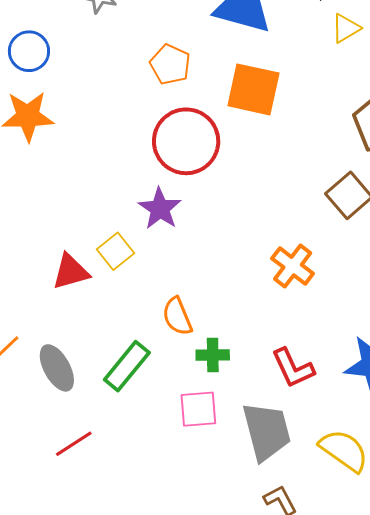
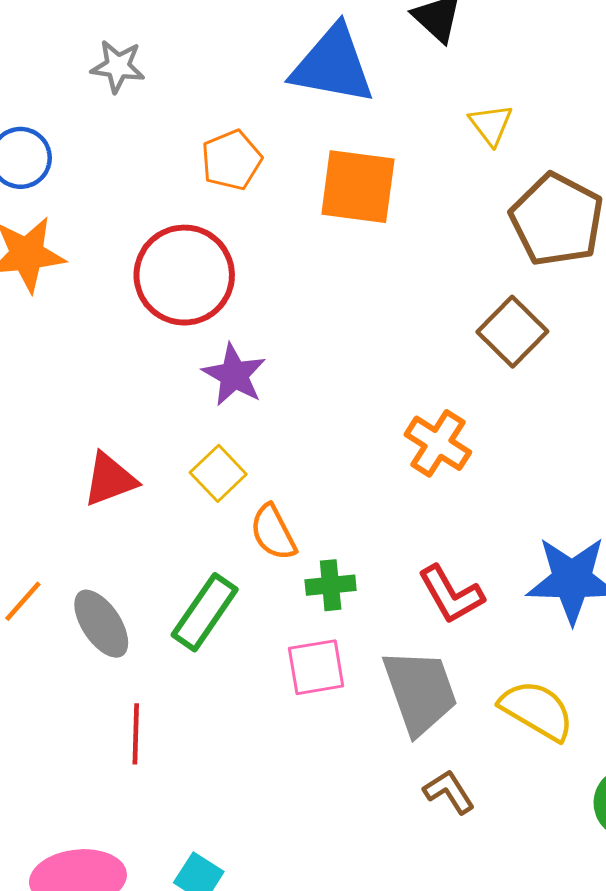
yellow triangle: (346, 28) -> (491, 125), moved, turned -32
orange pentagon: (170, 65) -> (231, 160), turned 30
red circle: (186, 141) -> (184, 275), moved
yellow square: (115, 251) -> (218, 473), moved
red line: (74, 444) -> (136, 734), turned -51

